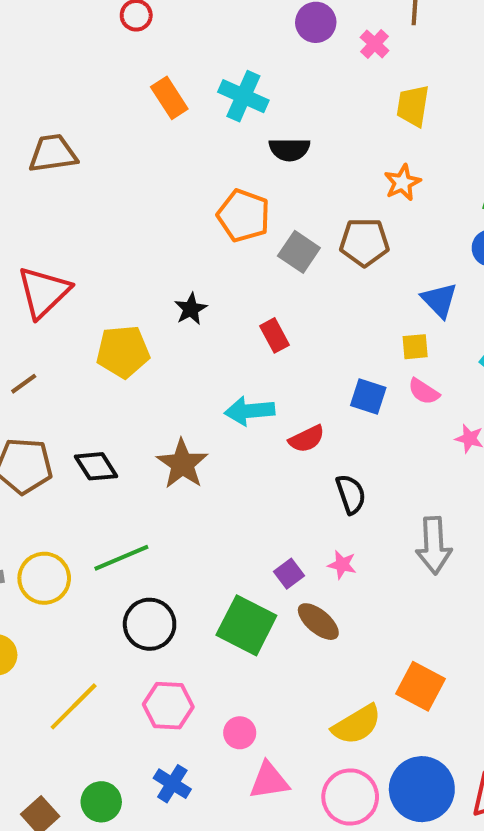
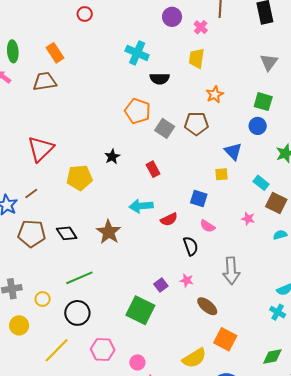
orange rectangle: (169, 98) -> (55, 53), moved
yellow trapezoid: (413, 106) -> (197, 58), moved
pink semicircle: (424, 392) -> (207, 226), moved
yellow circle: (44, 578) -> (43, 299), moved, size x0.6
brown ellipse: (318, 622) -> (207, 306), moved
black circle: (150, 624) -> (77, 313), moved

